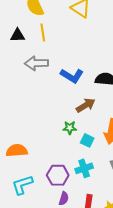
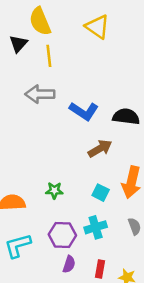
black triangle: (18, 35) -> (18, 44), moved, turned -49
green star: (70, 128) -> (54, 190), moved

